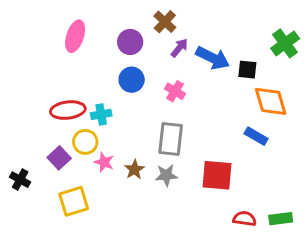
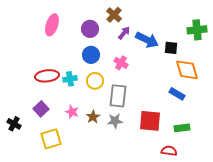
green cross: (285, 43) -> (197, 30), turned 30
yellow circle: (85, 142) -> (95, 81), moved
green rectangle: (281, 219) -> (182, 128), moved

